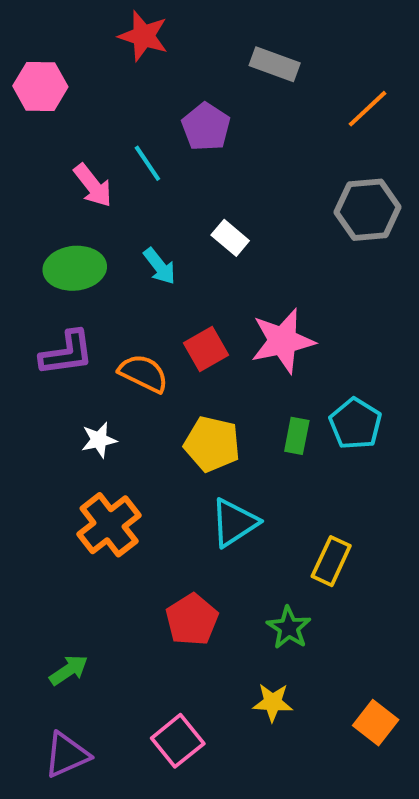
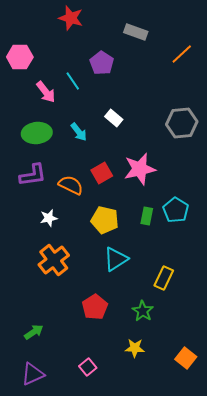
pink hexagon: (40, 86) -> (20, 57), moved
gray hexagon: (368, 210) -> (182, 123), moved
pink square: (178, 741) -> (88, 367), size x0.7

